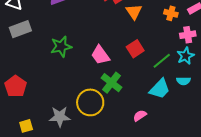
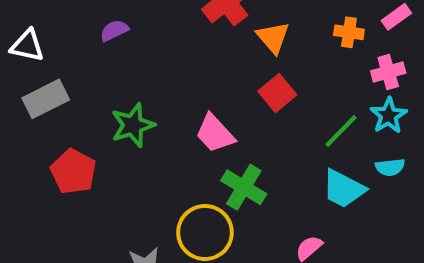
red square: (135, 49) -> (277, 93), moved
red pentagon: (16, 86) -> (73, 172), moved
cyan trapezoid: (160, 89) -> (344, 189), turned 80

